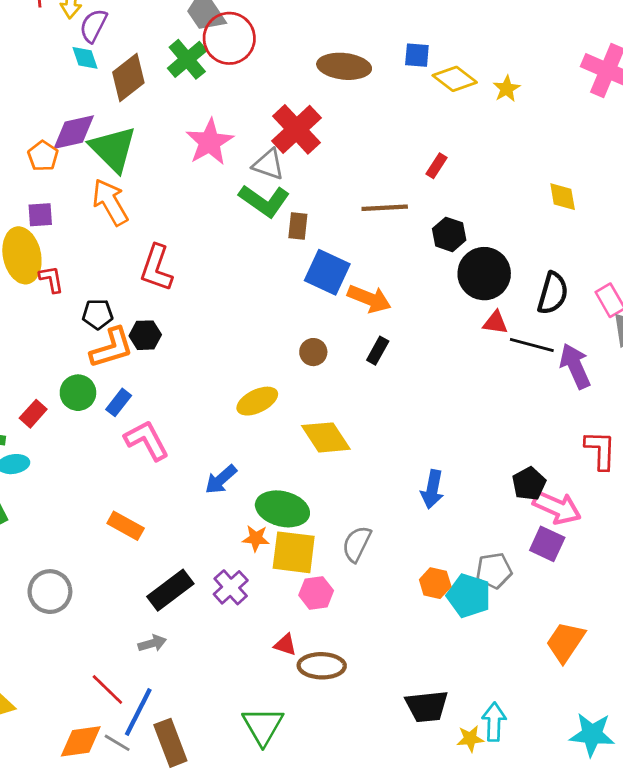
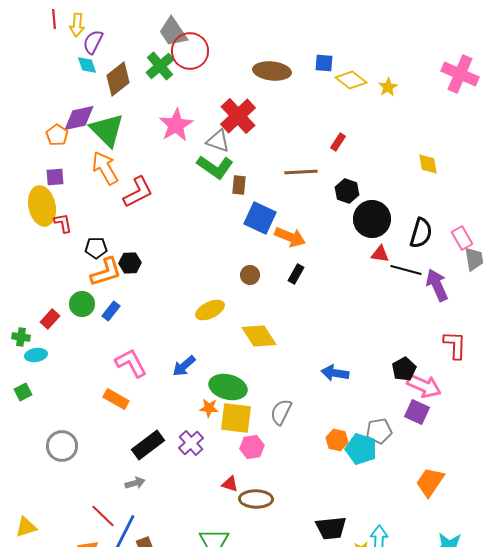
red L-shape: (156, 268) -> (138, 192), moved, turned -136
pink L-shape: (147, 440) -> (131, 363), moved
blue arrow: (432, 489) -> (335, 373), turned 88

